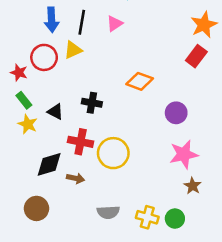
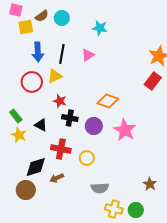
red star: (19, 73) -> (60, 101), moved
purple circle: (176, 113) -> (94, 126), moved
yellow circle: (113, 153) -> (87, 158), size x0.6
pink star: (184, 154) -> (125, 130), moved, turned -30
brown arrow: (76, 178) -> (57, 178), turned 144
brown circle: (36, 208) -> (26, 190), moved
gray semicircle: (108, 212) -> (100, 188), moved

